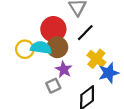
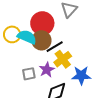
black line: (85, 33) -> (55, 47), moved
yellow cross: (96, 59) -> (63, 59), moved
purple star: (64, 69) -> (47, 70), moved

